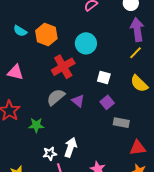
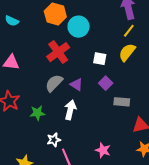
orange hexagon: (46, 35) -> (55, 14), moved
yellow semicircle: (139, 84) -> (127, 52), moved, turned 90
white arrow: (71, 147) -> (70, 110), moved

